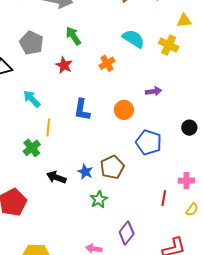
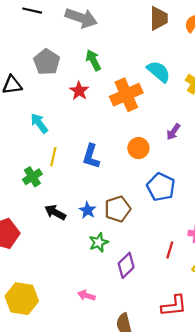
orange cross: (107, 63) -> (126, 95), size x1.8
purple arrow: (154, 91) -> (173, 132), turned 126
blue L-shape: (82, 110) -> (91, 156), moved
purple diamond: (127, 233) -> (126, 265), moved

